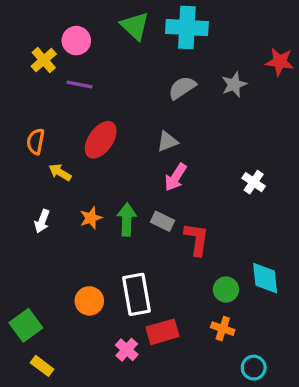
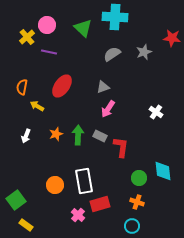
green triangle: (135, 26) -> (83, 28), moved
cyan circle: (254, 368) -> (132, 226), moved

